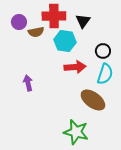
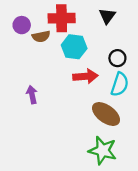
black triangle: (83, 21) -> (107, 16), moved
green star: (76, 132) -> (103, 150), moved

